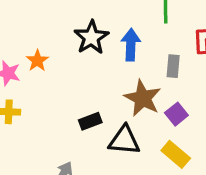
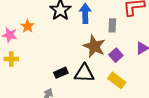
black rectangle: (90, 121) -> (61, 73), moved

